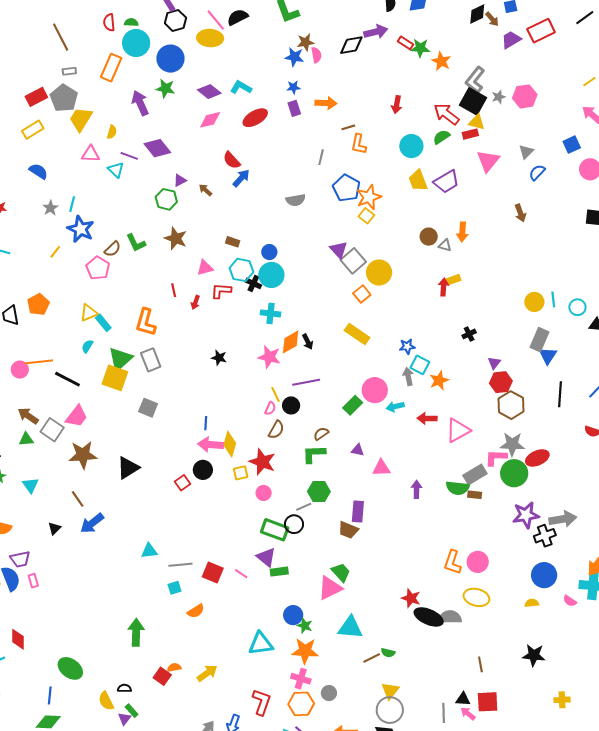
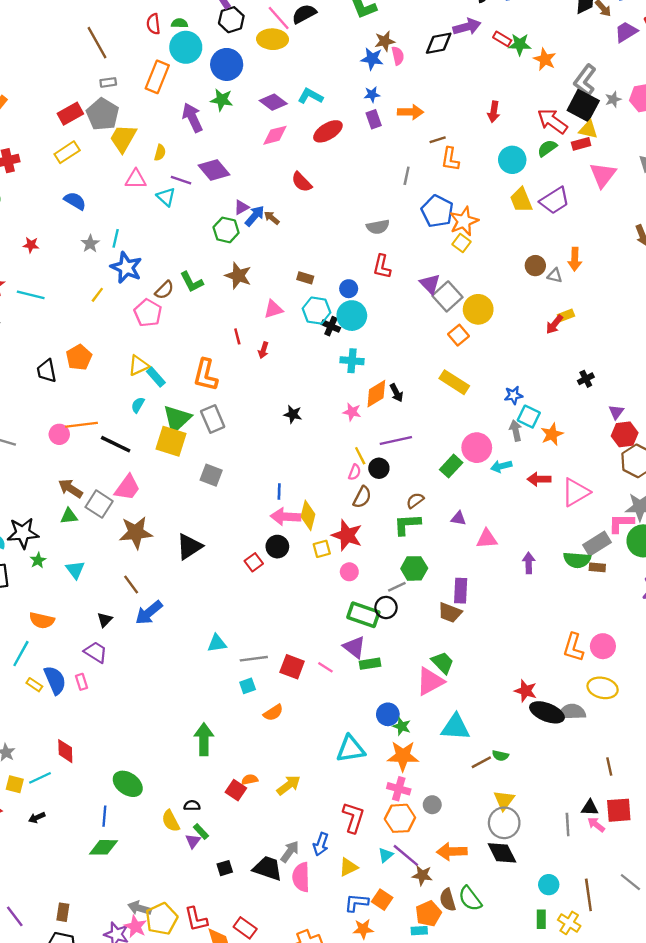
blue arrow: (241, 178) -> (255, 216), moved
red arrow: (444, 287) -> (554, 324), turned -144
red L-shape: (221, 291) -> (382, 267), moved, turned -80
pink star: (269, 357) -> (352, 412), size x0.7
purple trapezoid: (20, 559) -> (96, 652), moved, turned -135

